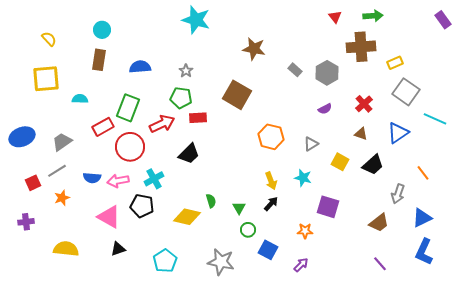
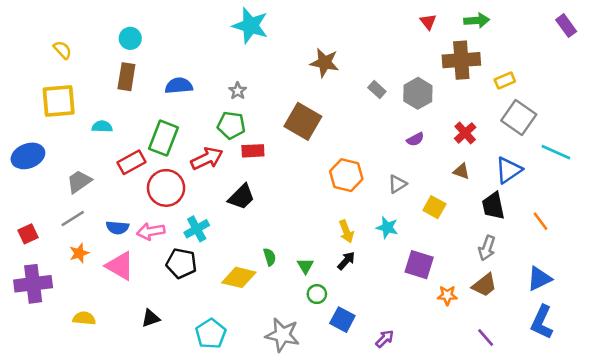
blue ellipse: (22, 137) -> (28, 156), moved
black trapezoid: (373, 165) -> (493, 206), moved, turned 120
red square: (33, 183) -> (28, 234), moved
gray arrow: (398, 194) -> (487, 248), moved
pink triangle: (109, 217) -> (120, 266), moved
purple cross: (26, 222) -> (33, 284), size x1.8
orange star: (305, 231) -> (447, 295), moved
yellow semicircle: (66, 249) -> (84, 318), size x0.7

